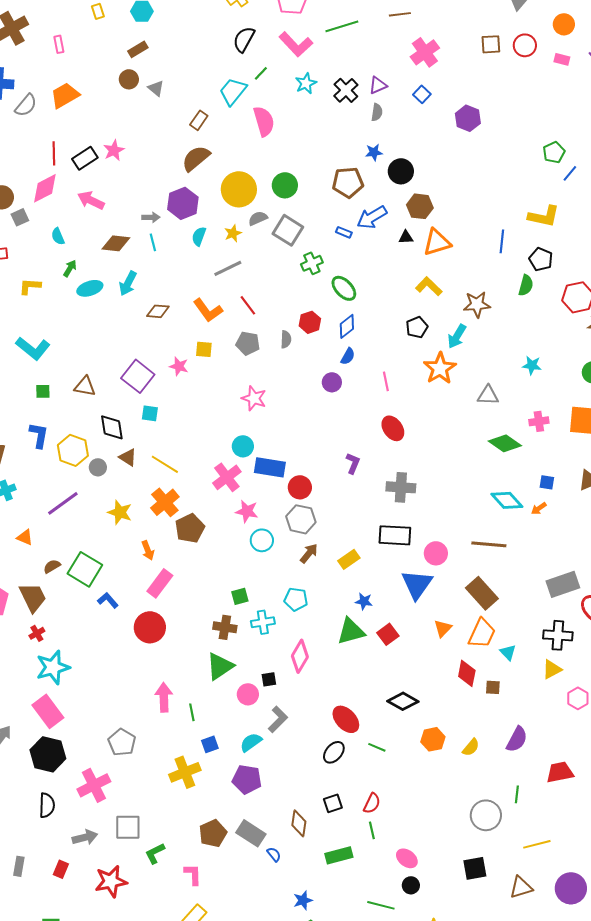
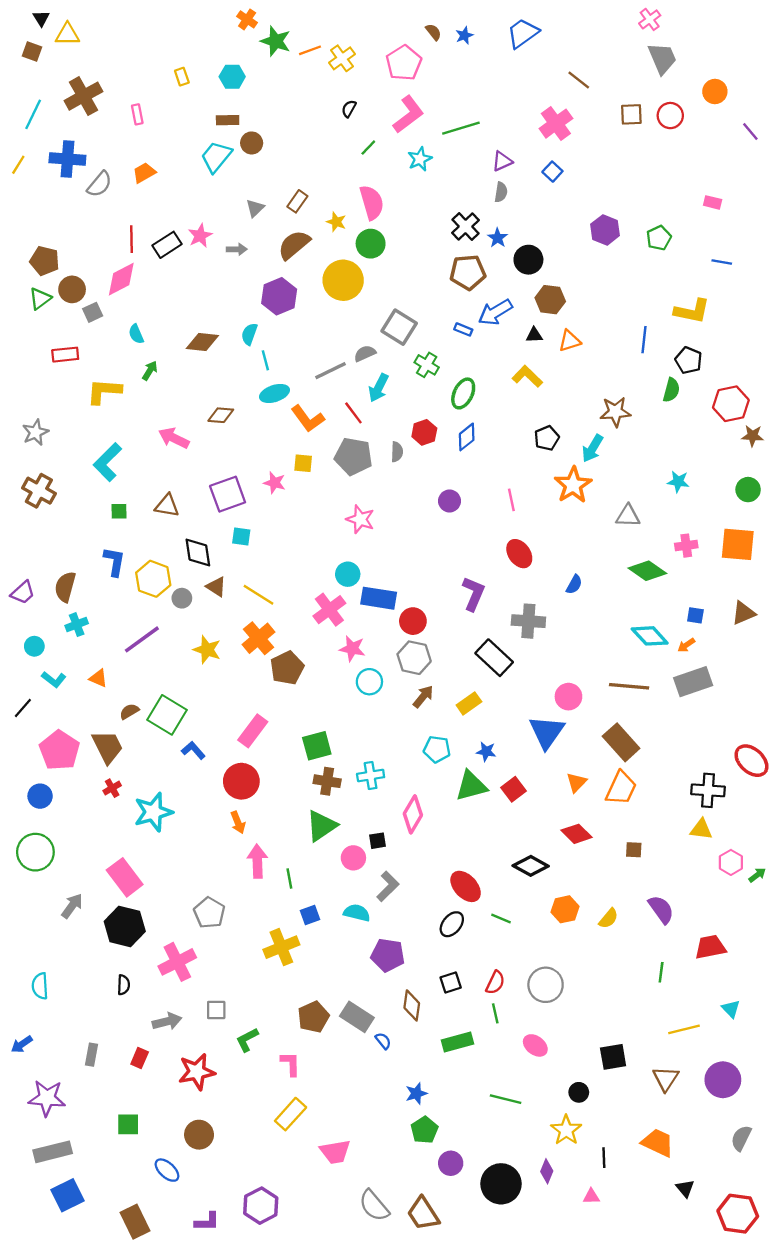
brown line: (400, 14) -> (579, 80), moved, turned 45
green line: (342, 26) -> (461, 128), moved
black semicircle: (244, 39) -> (349, 109), size x0.6
pink L-shape: (296, 44) -> (408, 114), turned -84
brown rectangle: (138, 49) -> (228, 120), turned 30
pink rectangle: (562, 59) -> (713, 202), moved
brown circle: (129, 79) -> (252, 143), moved
gray triangle: (156, 88) -> (255, 208), moved, turned 36
black cross: (346, 90) -> (466, 226), moved
cyan trapezoid: (233, 91) -> (216, 157), moved
orange trapezoid: (65, 95) -> (144, 173), size x0.7
purple hexagon: (468, 118) -> (605, 230), moved
blue star: (374, 152) -> (498, 238), turned -30
green pentagon: (554, 152) -> (659, 238), moved
blue line: (570, 173) -> (722, 262), turned 60
green circle: (285, 185) -> (371, 244), moved
pink arrow: (91, 200) -> (174, 438), moved
gray arrow: (151, 217) -> (237, 249), moved
gray semicircle: (258, 218) -> (365, 353), moved
yellow star: (233, 233) -> (336, 222), moved, turned -30
cyan semicircle: (199, 236) -> (249, 334), moved
cyan line: (153, 242) -> (265, 360), moved
orange triangle: (437, 242) -> (570, 341), size x0.7
green cross: (312, 263) -> (427, 365), turned -35
cyan arrow: (128, 283) -> (379, 388), moved
yellow L-shape: (30, 286) -> (104, 391), size x1.4
yellow L-shape: (429, 286) -> (527, 376), moved
cyan ellipse: (90, 288) -> (275, 393), moved
green ellipse: (344, 288) -> (463, 393), turned 68
brown diamond: (158, 311) -> (221, 415), moved
gray pentagon: (248, 343) -> (353, 456), size x1.4
cyan L-shape: (33, 348) -> (108, 462), turned 96
blue semicircle: (348, 356) -> (574, 584), moved
purple square: (138, 376) -> (228, 494), turned 32
purple L-shape: (353, 463) -> (474, 594), size x1.4
black rectangle: (395, 535) -> (494, 658), moved, turned 40
orange arrow: (148, 550) -> (238, 822), moved
gray rectangle: (563, 584) -> (693, 682), moved
green square: (240, 596) -> (317, 746), moved, size x1.5
cyan pentagon: (296, 599) -> (437, 749), moved
cyan triangle: (508, 652) -> (731, 1009), moved
cyan star: (53, 667) -> (153, 812), moved
yellow triangle: (552, 669) -> (701, 829), turned 35
red diamond: (467, 673) -> (576, 834), moved, turned -56
purple semicircle: (517, 739) -> (661, 909), turned -64
cyan semicircle: (251, 742) -> (357, 913), turned 50
purple pentagon: (247, 779) -> (388, 955), moved
black semicircle: (47, 805) -> (124, 985), size x0.7
gray circle: (486, 815) -> (546, 985), moved
gray square: (128, 827) -> (216, 1010), size x0.7
black circle: (411, 885) -> (579, 1092), moved
brown triangle: (521, 887) -> (666, 1079), turned -40

